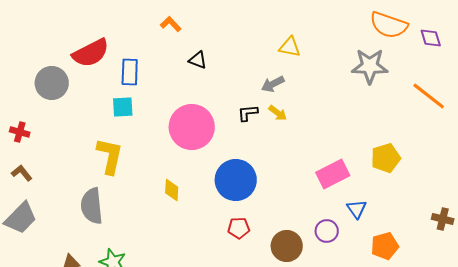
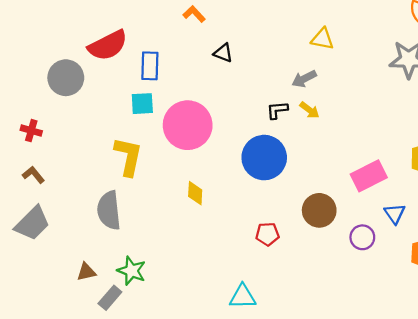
pink circle: (192, 127) -> (188, 125), moved
blue circle: (236, 180) -> (264, 158), moved
brown circle: (287, 246) -> (319, 210), moved

